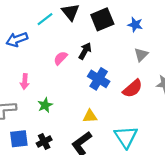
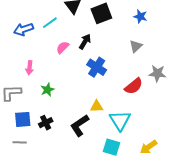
cyan line: (45, 19) -> (50, 23), moved
blue star: (135, 25) -> (140, 16), moved
red semicircle: (133, 89) -> (134, 86), moved
yellow triangle: (90, 116) -> (97, 106), moved

